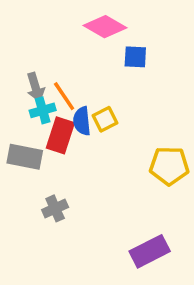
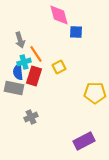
pink diamond: (105, 27) -> (59, 15), turned 45
gray arrow: (35, 87) -> (20, 40), moved
blue semicircle: (82, 121) -> (18, 72), moved

